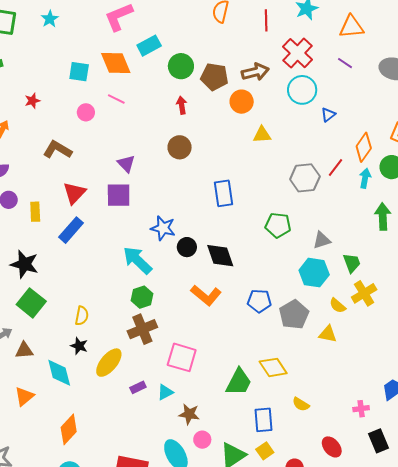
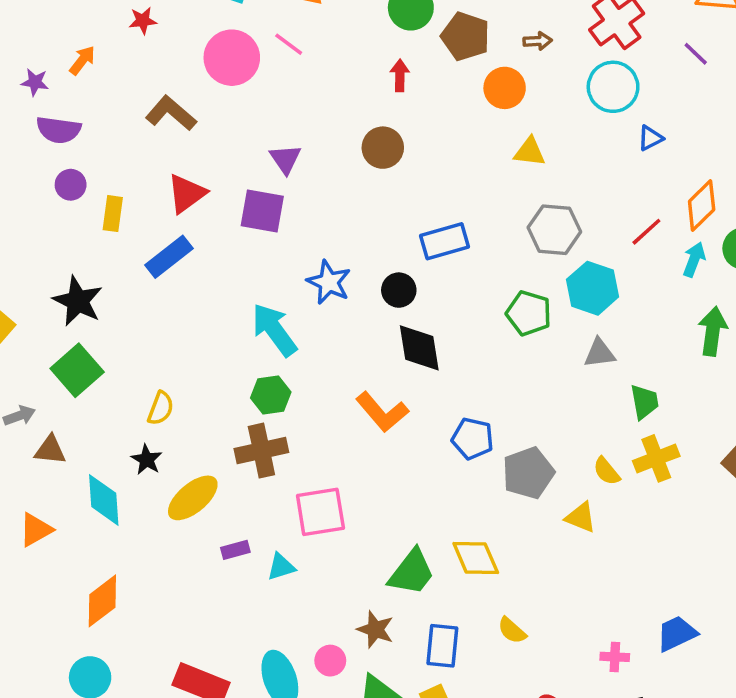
brown arrow: (255, 72) -> (538, 41), size x0.6
pink circle: (86, 112) -> (232, 58), size x1.8
gray hexagon: (305, 178) -> (554, 230), moved
blue rectangle: (224, 193) -> (445, 241), turned 72
black circle: (187, 247) -> (399, 290), moved
cyan hexagon: (314, 273) -> (593, 288), moved
pink square: (182, 357) -> (320, 512), turned -36
brown star: (189, 414) -> (375, 629), moved

